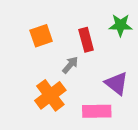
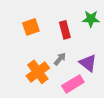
gray arrow: (70, 65) -> (60, 59), moved
pink rectangle: (97, 111) -> (73, 84), turned -30

